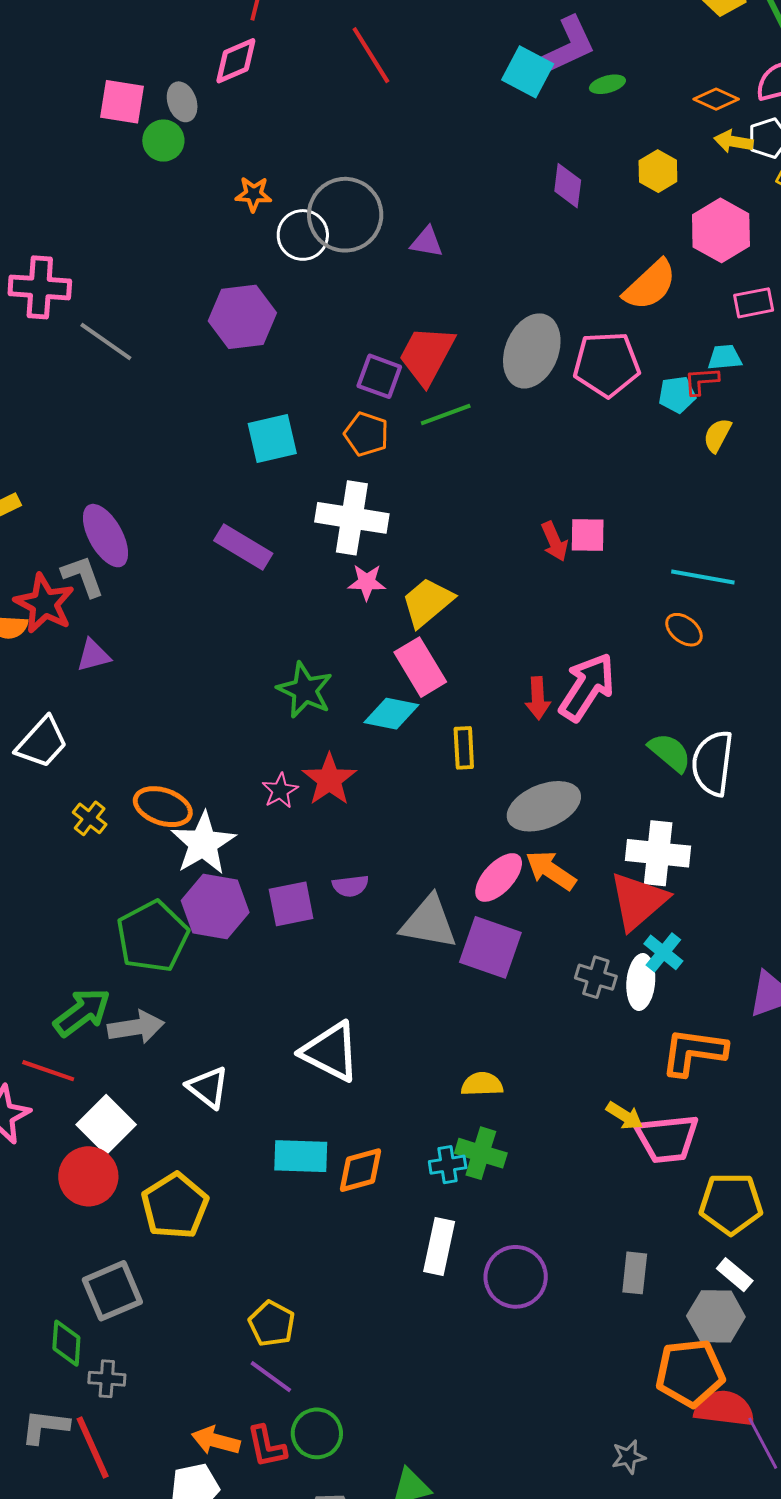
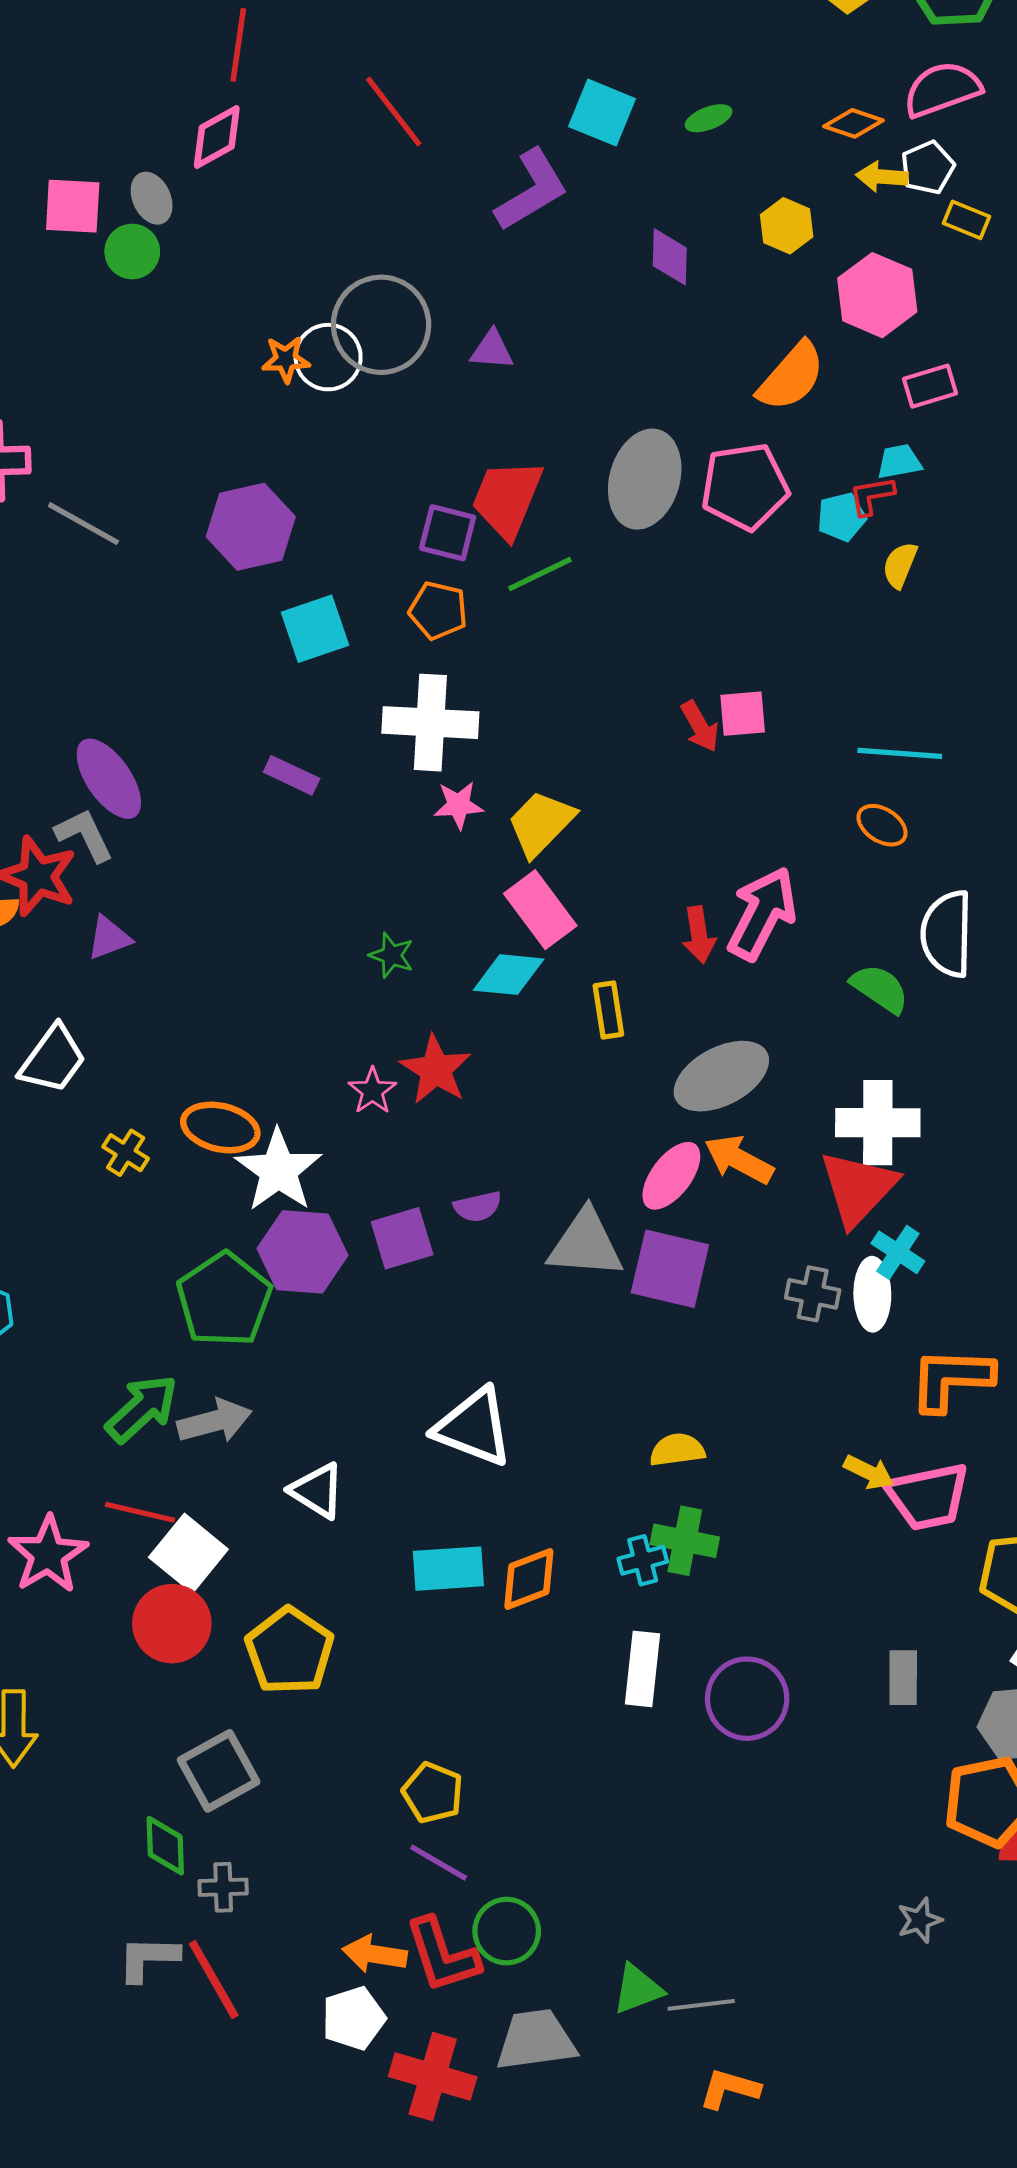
purple L-shape: (567, 47) -> (532, 190), moved
orange star: (253, 194) -> (286, 359), moved
purple hexagon: (242, 317) -> (251, 527), moved
purple rectangle: (243, 547) -> (292, 775), size x0.7
green star: (305, 690) -> (392, 955), size x0.6
white semicircle: (713, 763) -> (947, 934), moved
red line: (48, 1071) -> (140, 1512), moved
red L-shape: (267, 1447) -> (442, 1955), size x1.4

